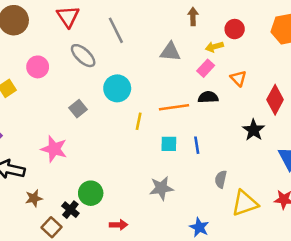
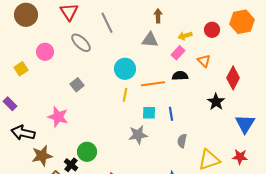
brown arrow: (193, 16) -> (158, 16), moved
red circle: (235, 29) -> (212, 30), moved
cyan circle: (117, 88) -> (125, 69), moved
gray semicircle: (221, 179) -> (182, 141), moved
gray star: (161, 188) -> (138, 135), moved
brown star: (34, 198) -> (42, 156), size x1.5

